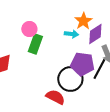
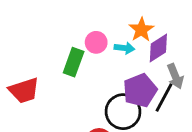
pink circle: (29, 29) -> (96, 42), moved
purple pentagon: (82, 64) -> (140, 90), turned -30

